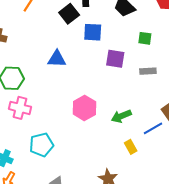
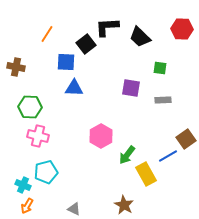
blue square: (93, 32) -> (66, 62), moved
green arrow: (121, 116) -> (127, 155), moved, turned -30
cyan pentagon: (41, 145) -> (46, 172), moved
yellow rectangle: (131, 147) -> (146, 174), size x1.6

